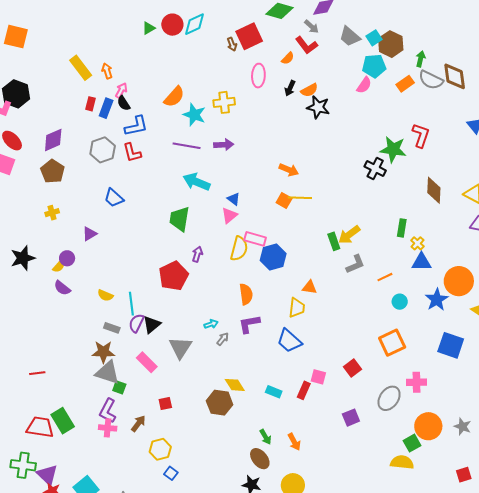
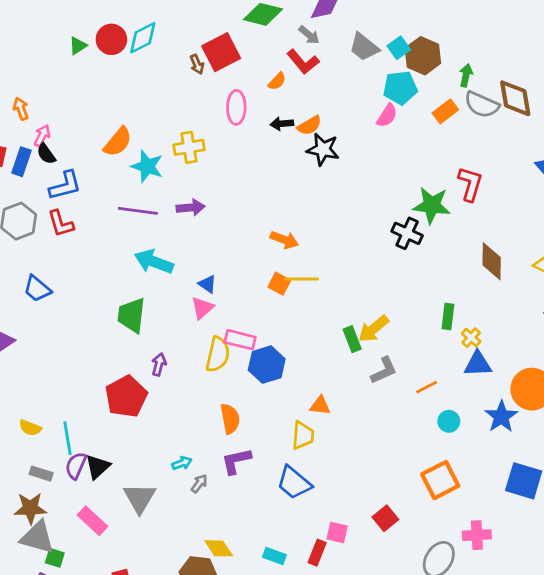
black arrow: (290, 88) -> (282, 124), turned 63

